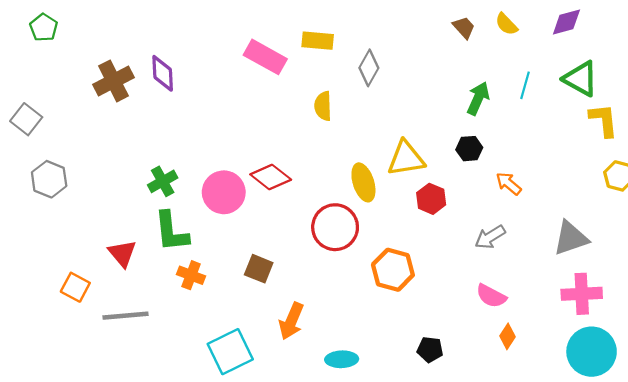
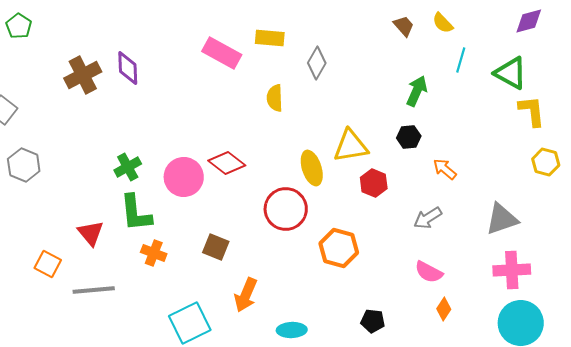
purple diamond: (566, 22) -> (529, 21), moved
cyan line: (525, 85) -> (461, 60), moved

